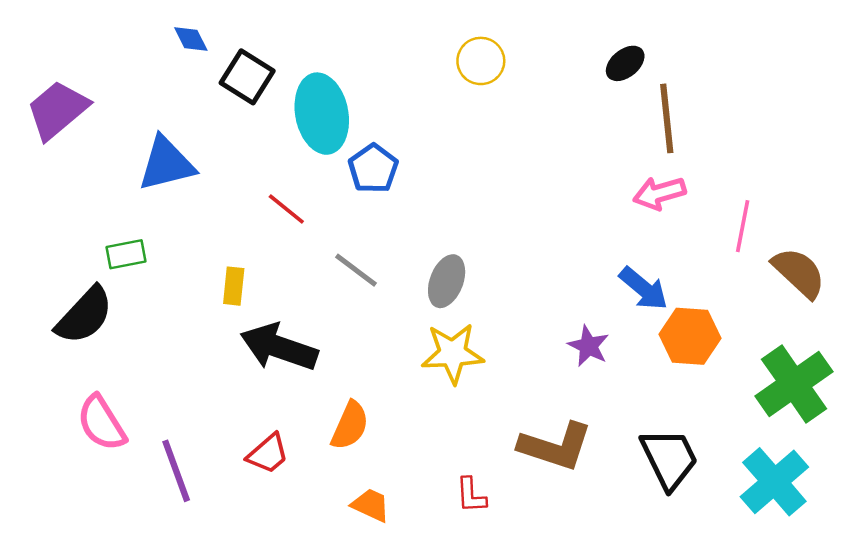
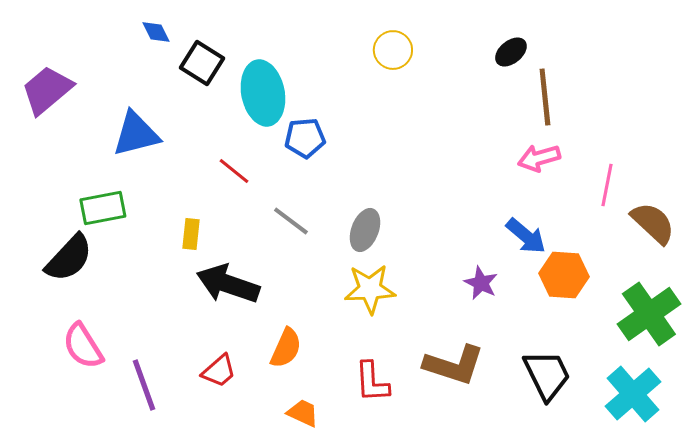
blue pentagon: (373, 169) -> (305, 138), turned 30
green rectangle: (126, 254) -> (103, 208), size x1.4
red L-shape: (471, 495) -> (372, 382), moved, size x1.4

